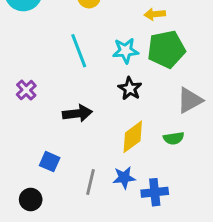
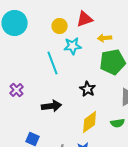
cyan star: (126, 51) -> (73, 46), moved

